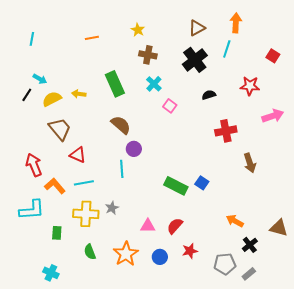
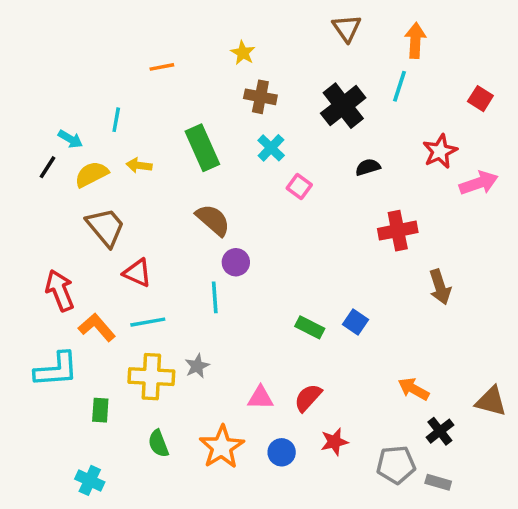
brown triangle: (197, 28) -> (347, 28), moved, turned -36
cyan line: (32, 39) -> (116, 120), moved
red star: (250, 86) -> (440, 151), turned -30
pink arrow: (273, 116) -> (479, 183), moved
green rectangle: (176, 186) -> (310, 327), size x0.7
gray rectangle: (249, 274) -> (438, 482), turned 56

